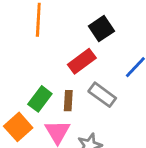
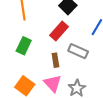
green rectangle: (40, 99) -> (24, 46), moved

